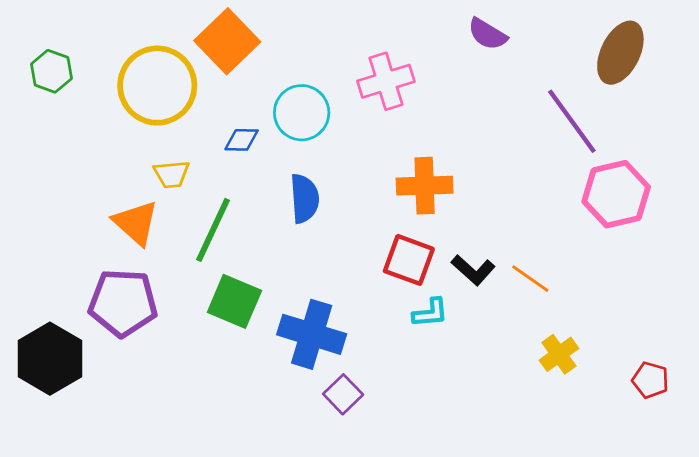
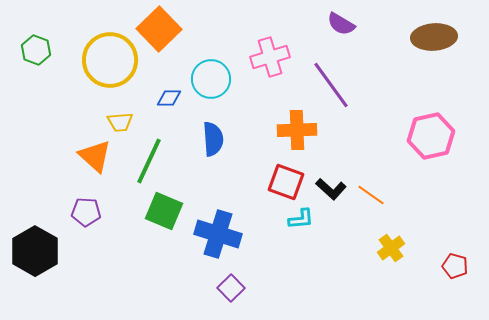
brown ellipse: (620, 53) -> (434, 37), turned 60
purple line: (572, 121) -> (331, 85), moved
purple pentagon: (123, 303) -> (86, 212), size x0.6
purple square: (343, 394) -> (231, 288), moved

